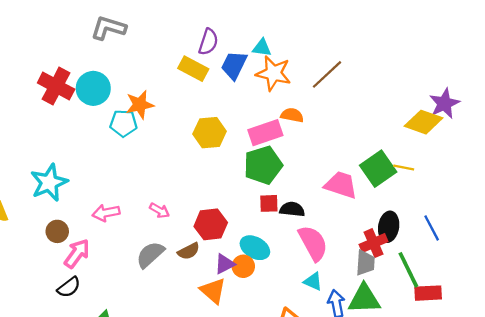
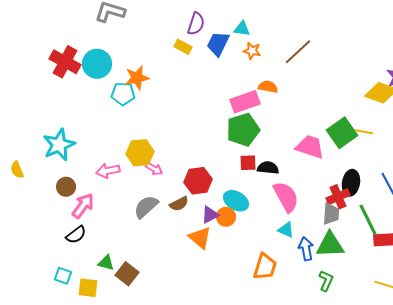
yellow rectangle: (193, 69) -> (183, 47), size x0.7
orange star: (274, 73) -> (252, 51), size x0.6
yellow hexagon: (210, 133) -> (140, 153), moved

